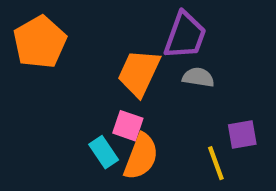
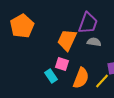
orange semicircle: (141, 157) -> (81, 78), moved
yellow line: (216, 163) -> (102, 81), turned 63

